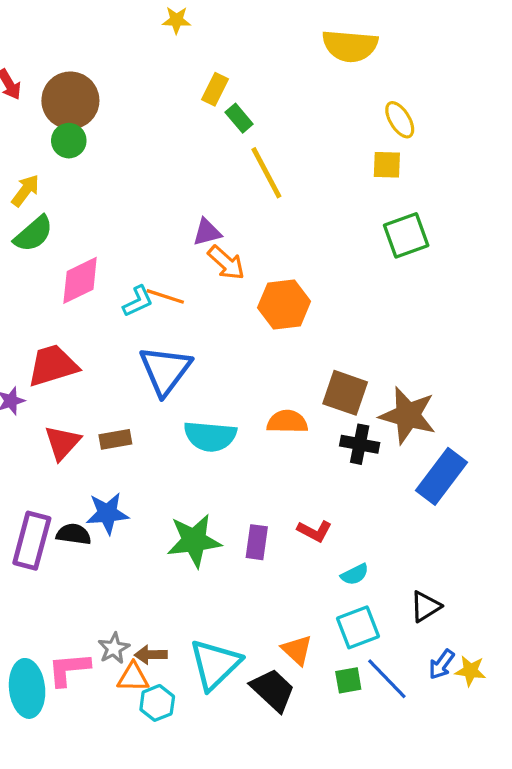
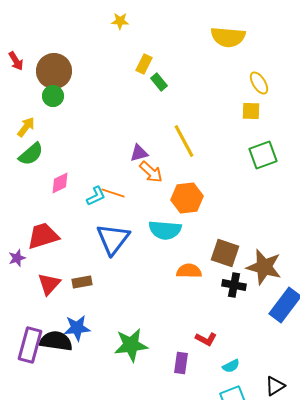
yellow line: (266, 173) -> (184, 141), moved
pink diamond: (80, 280) -> (60, 183), size x0.7
cyan semicircle: (210, 436) -> (165, 230), moved
black semicircle: (74, 534) -> (56, 341), size x1.5
purple rectangle: (257, 542) -> (181, 363), moved

